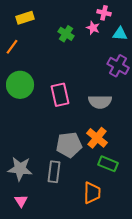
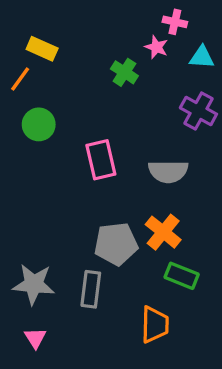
yellow rectangle: (25, 18) -> (42, 49), moved, turned 42
green cross: (66, 34) -> (124, 72), moved
green circle: (20, 85) -> (39, 124), moved, size x0.7

